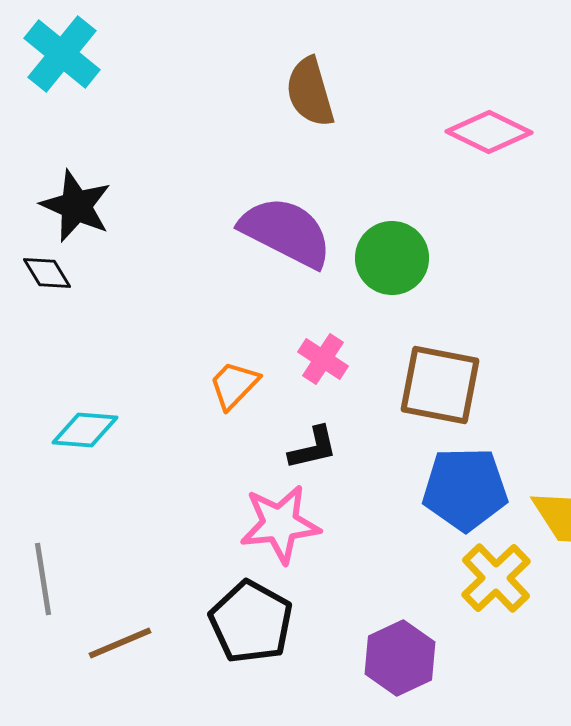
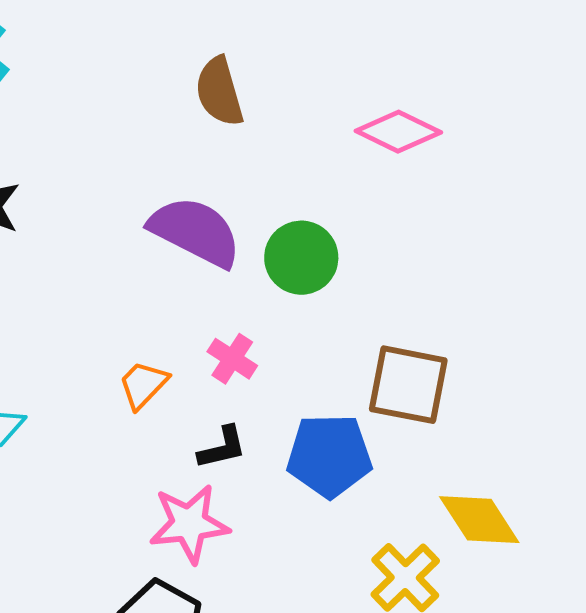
brown square: (440, 385) -> (408, 385), moved
blue pentagon: (465, 489) -> (329, 456), moved

